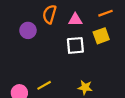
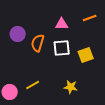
orange semicircle: (50, 14) -> (38, 43), moved
yellow square: (101, 36) -> (86, 55), moved

